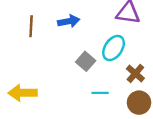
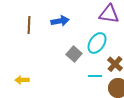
yellow arrow: (23, 93) -> (22, 80), size x0.6
cyan line: (100, 93) -> (95, 76), moved

